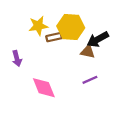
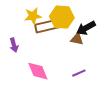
brown rectangle: (54, 37) -> (47, 26), size x1.6
purple line: (90, 80) -> (79, 73), moved

